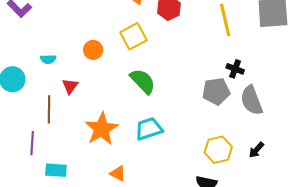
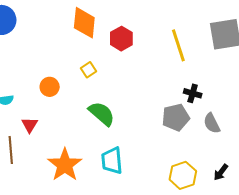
yellow square: (133, 36) -> (88, 70), size x0.6
gray semicircle: (251, 100) -> (212, 123), size x0.7
cyan trapezoid: (149, 129) -> (112, 161), turned -72

